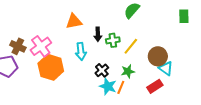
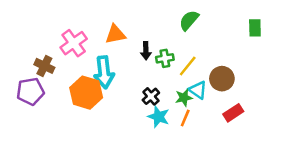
pink cross: (41, 46) -> (74, 43), moved
cyan arrow: (81, 51) -> (104, 72), moved, size x1.4
cyan triangle: (166, 68) -> (198, 90), moved
red rectangle: (155, 86) -> (233, 113), moved
orange line: (121, 87) -> (185, 118), moved

